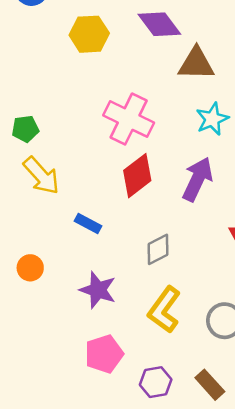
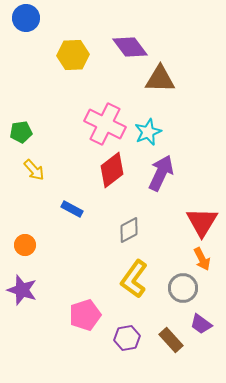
cyan star: (212, 119) -> (148, 132), moved
yellow arrow: (41, 176) -> (34, 170), size x0.7
purple star: (98, 290) -> (22, 290), moved

